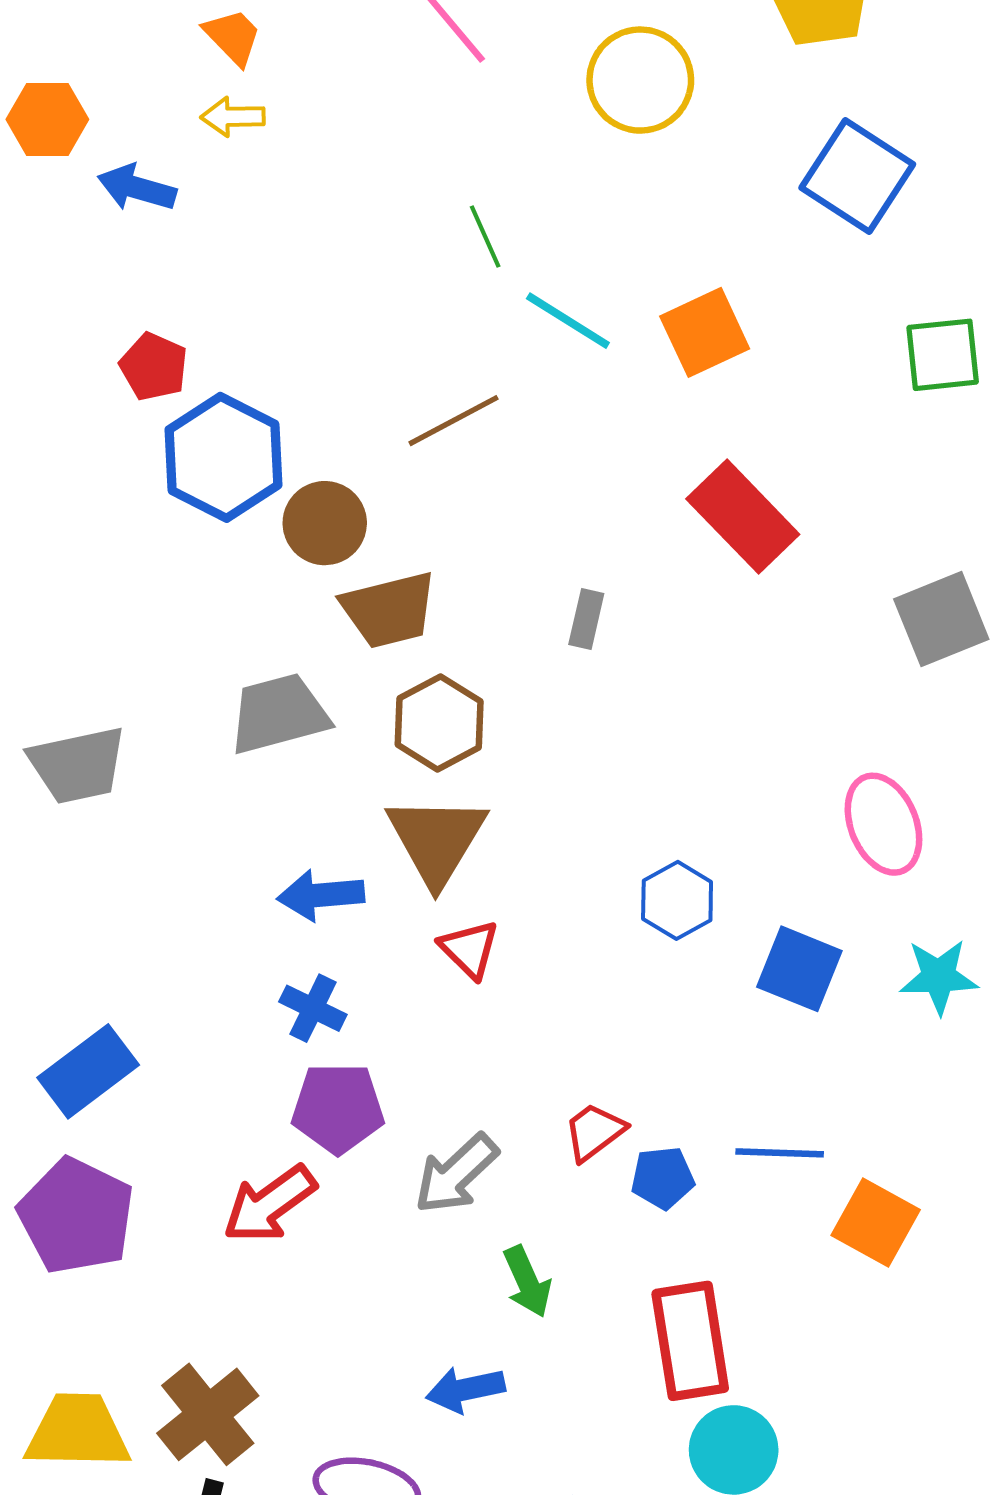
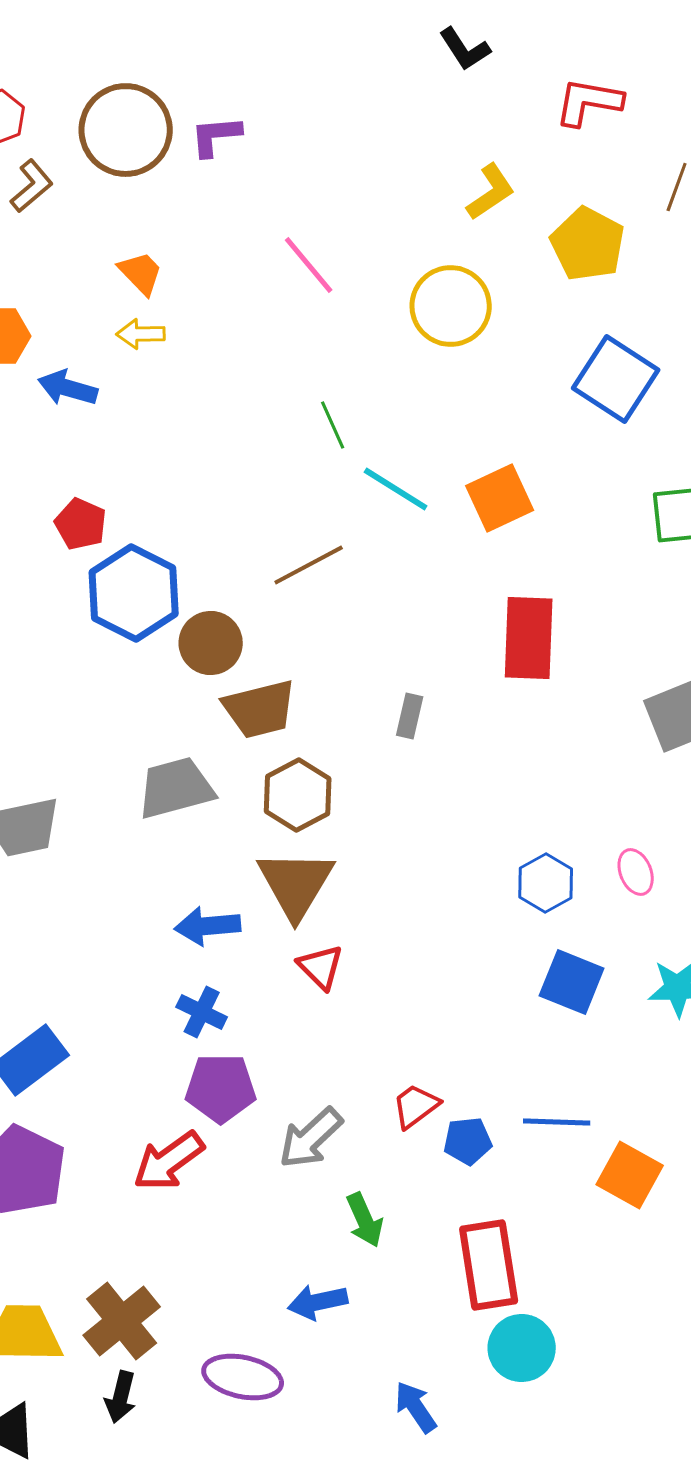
red rectangle: (743, 517) -> (529, 638), turned 46
pink ellipse: (883, 824) -> (636, 872), size x0.6
blue hexagon: (677, 900) -> (546, 883), moved

